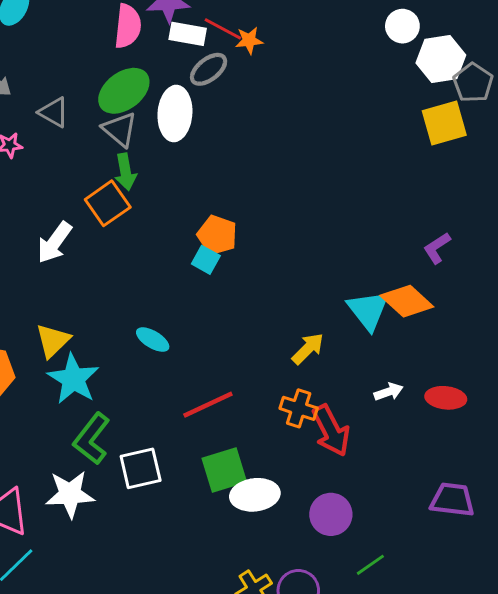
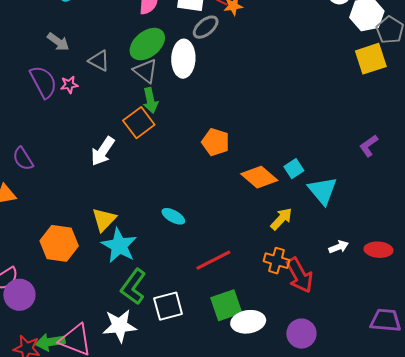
cyan square: (206, 260) -> (294, 169), moved, turned 30
orange diamond: (407, 301) -> (259, 177), moved

